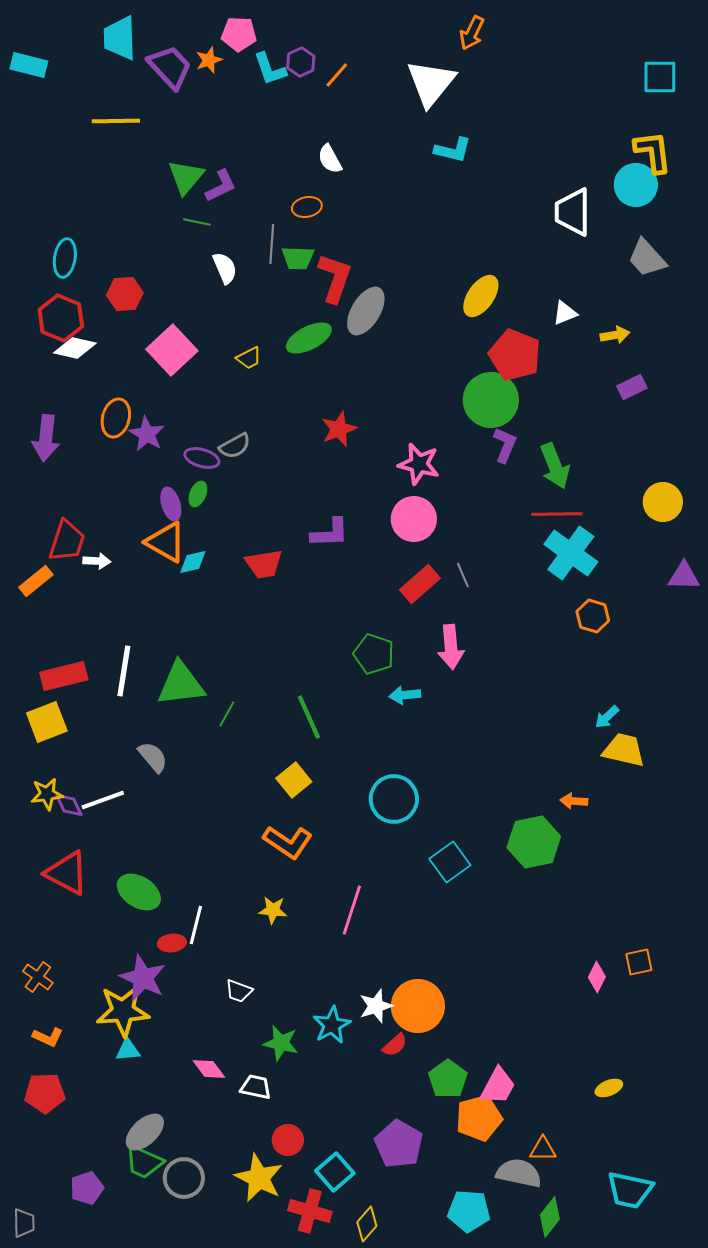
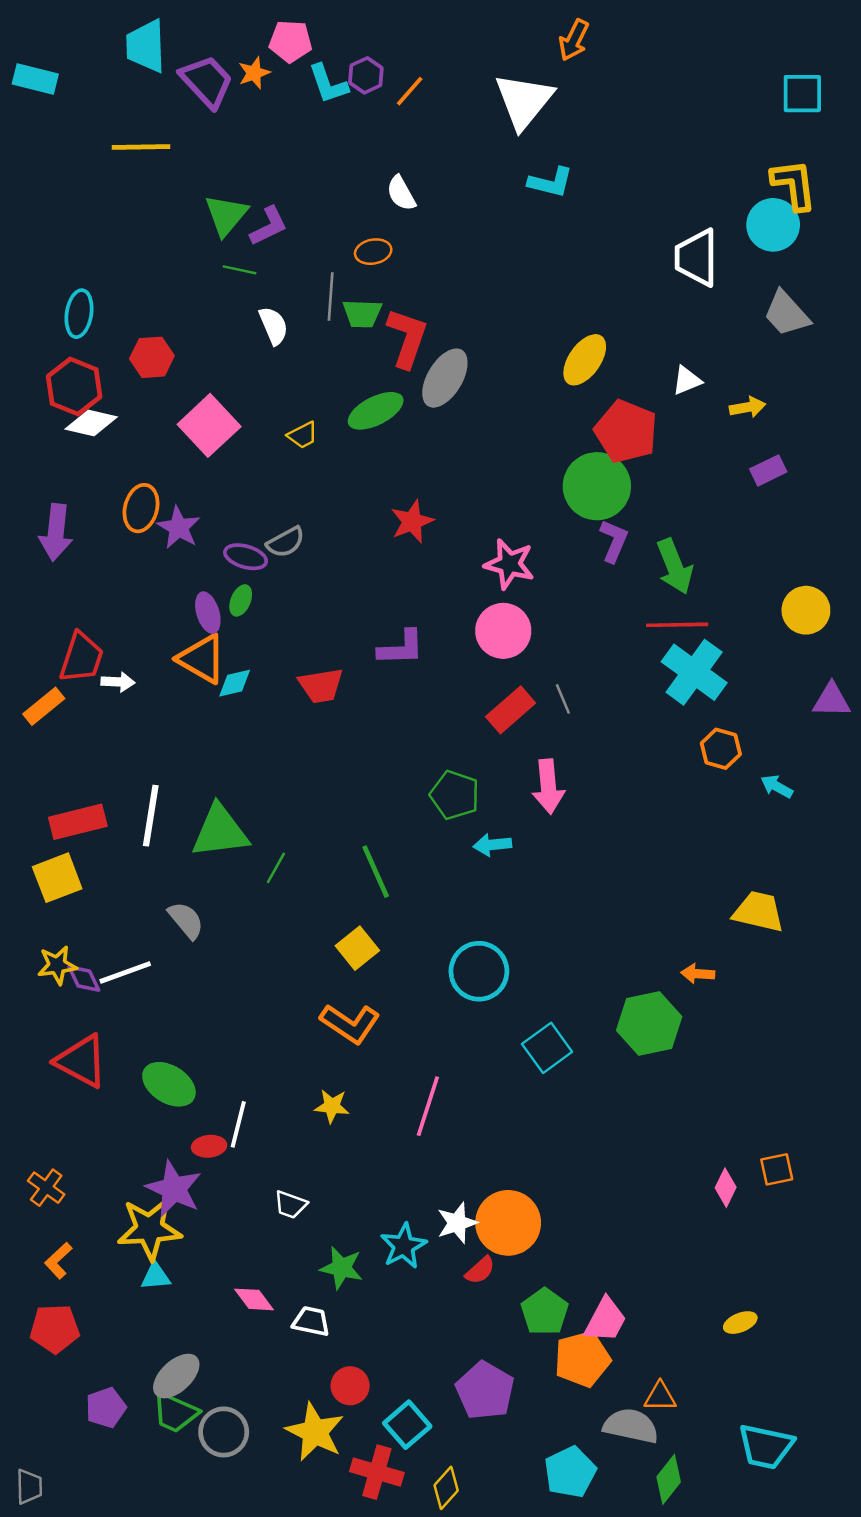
cyan arrow: (607, 717) -> (777, 786), moved, turned 72
orange L-shape: (48, 1037) -> (58, 1261), turned 112
purple pentagon: (87, 1188) -> (106, 1408), moved
cyan pentagon: (469, 1211) -> (570, 1472), turned -30

